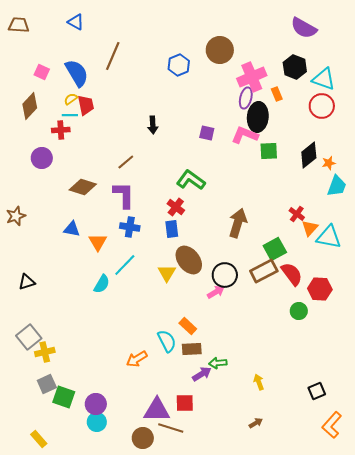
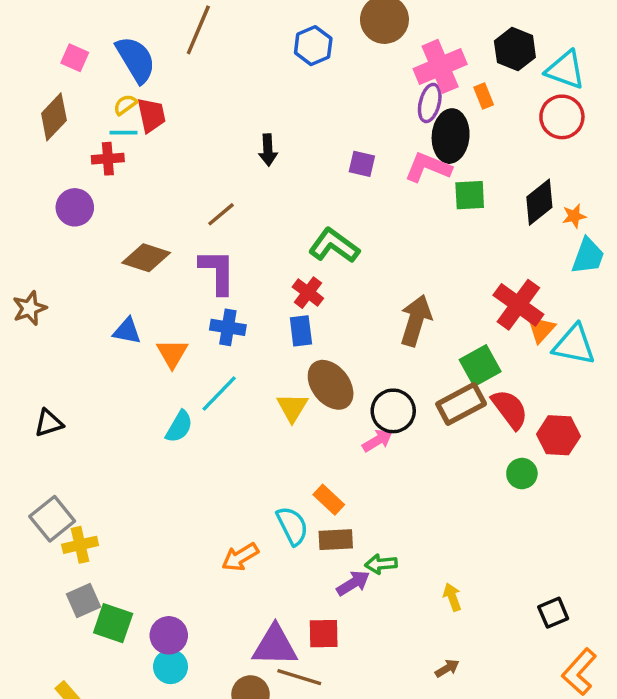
red cross: (297, 214) -> (518, 305), size x1.8

